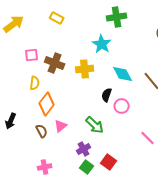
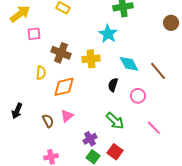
pink square: (32, 55) -> (34, 34), moved
orange diamond: (47, 104) -> (64, 87), moved, turned 40
pink circle: (122, 106) -> (138, 96), moved
green arrow: (95, 125) -> (115, 121), moved

